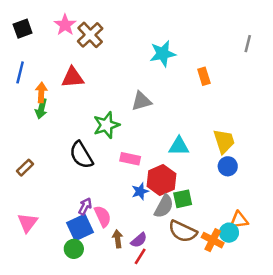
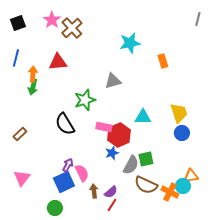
gray line: (248, 44) -> (198, 19), moved
red hexagon: (161, 180) -> (119, 135), moved
green circle: (74, 249) -> (55, 208), moved

